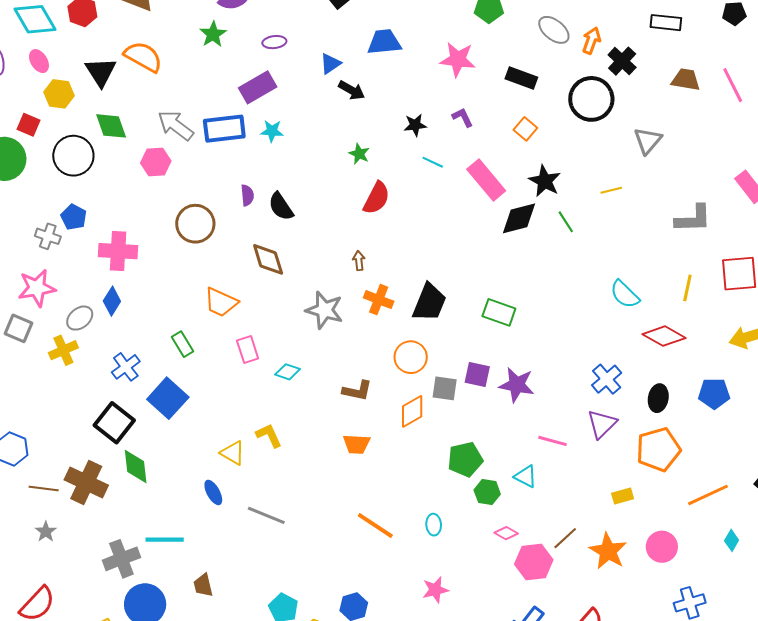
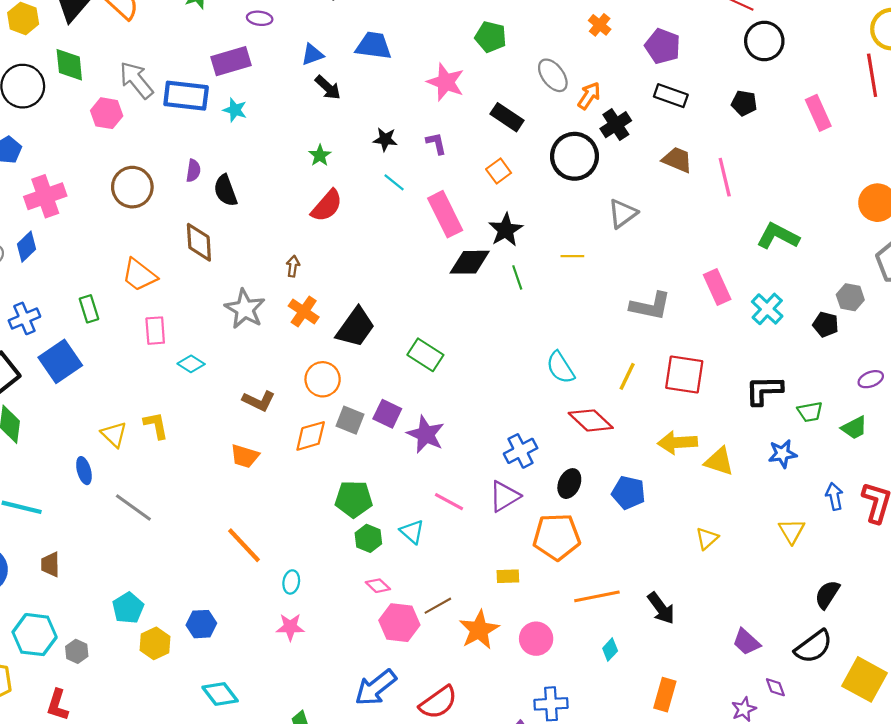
pink cross: (118, 251) -> (45, 196), turned -36
cyan ellipse: (434, 525) -> (291, 582), moved

